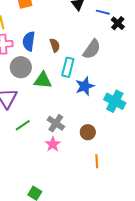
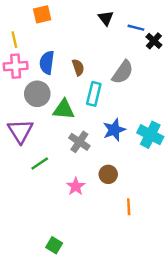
blue star: (85, 86) -> (114, 130), moved
gray cross: (56, 123) -> (79, 142), moved
brown circle: (88, 132) -> (108, 174), moved

